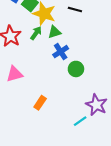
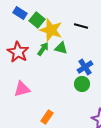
green triangle: (54, 32) -> (61, 48), turned 32
blue cross: (61, 52) -> (85, 67), moved

